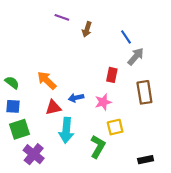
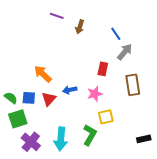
green semicircle: (12, 83) -> (11, 98), moved
blue square: (13, 106) -> (29, 98), moved
red triangle: (53, 108) -> (49, 99), turned -35
cyan arrow: (66, 130) -> (61, 139), moved
black rectangle: (146, 160) -> (144, 139), moved

